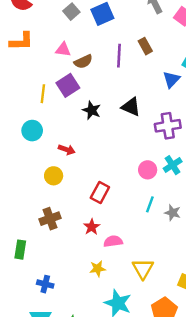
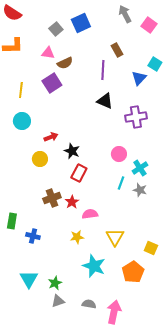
gray square: (71, 12) -> (56, 29), moved
purple line: (119, 56) -> (103, 70), moved
yellow line: (43, 94) -> (21, 90), moved
black star: (92, 110) -> (72, 151), moved
red arrow: (67, 150) -> (51, 137), turned -40
cyan cross: (173, 165) -> (140, 168), moved
brown cross: (50, 219) -> (52, 198), moved
blue cross: (45, 284) -> (33, 236), moved

